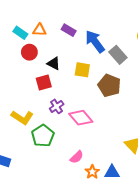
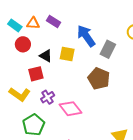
purple rectangle: (69, 30) -> (53, 21), moved
gray rectangle: (118, 55) -> (108, 49), turned 66
yellow square: (82, 70) -> (67, 54), moved
yellow L-shape: (22, 117) -> (20, 94), moved

